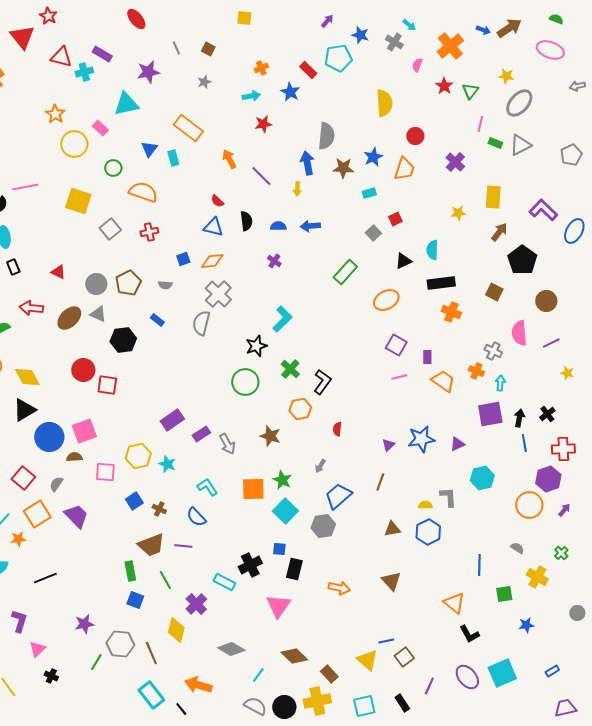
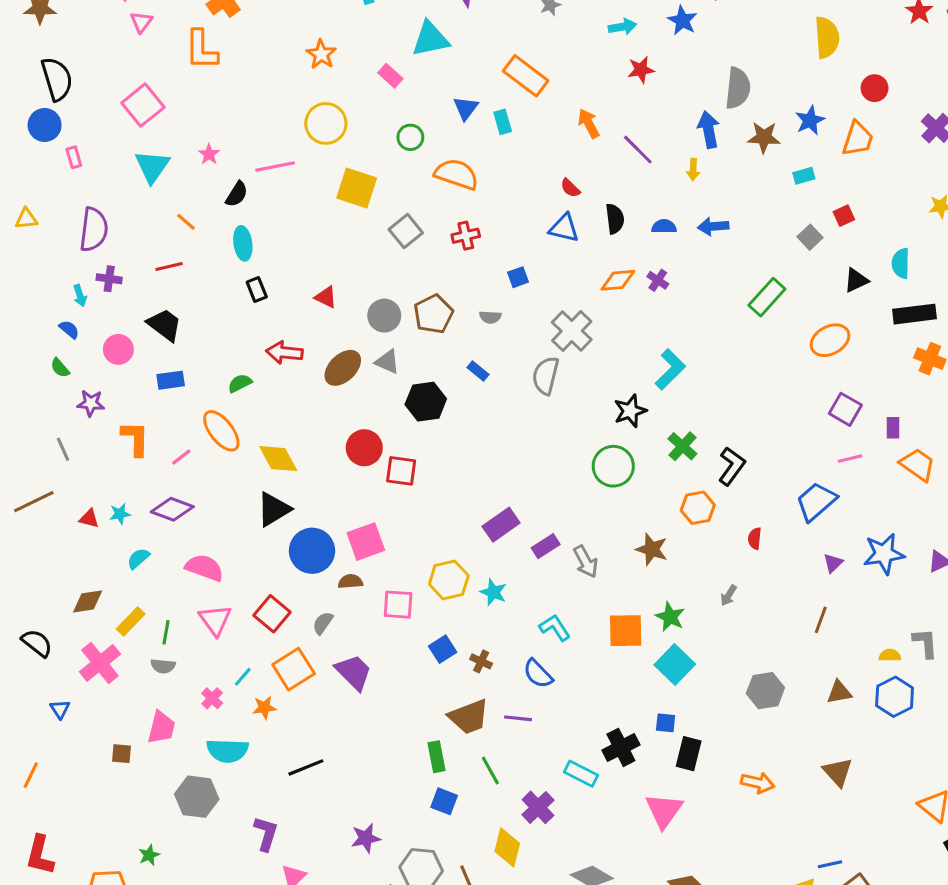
yellow circle: (74, 144) -> (326, 123), moved
orange diamond: (212, 261) -> (618, 280), moved
blue trapezoid: (338, 496) -> (816, 502), moved
gray hexagon: (323, 526) -> (765, 691), moved

